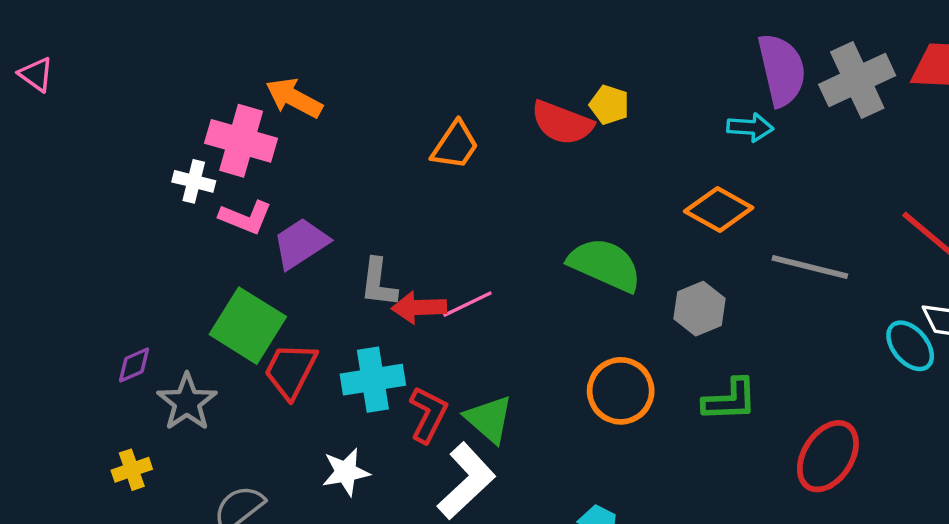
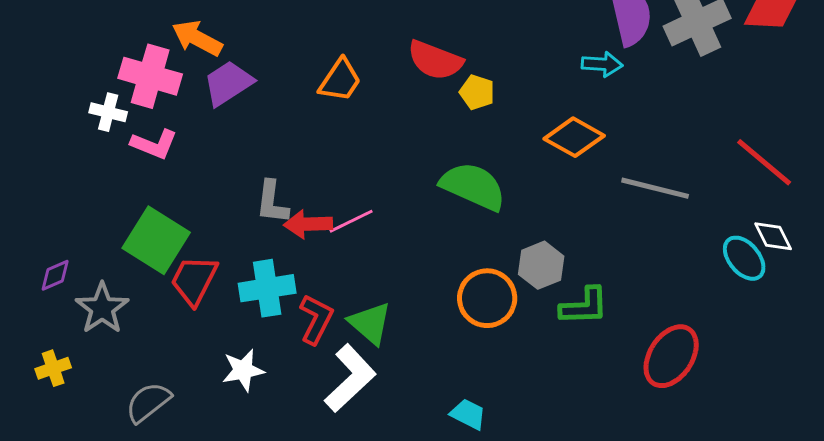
yellow pentagon: (609, 105) -> (477, 92), moved
purple trapezoid: (301, 243) -> (228, 83), moved
gray hexagon: (699, 309) -> (541, 265), moved

